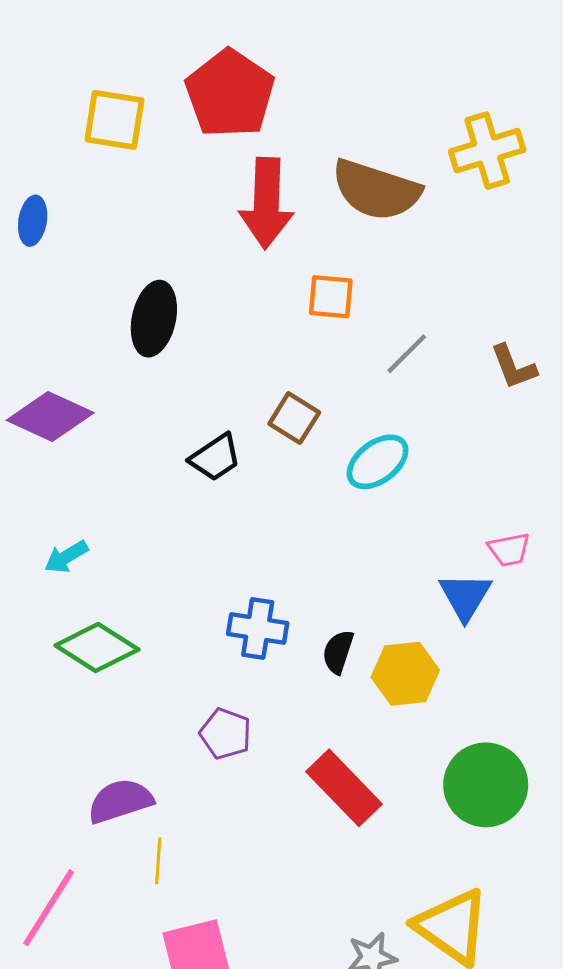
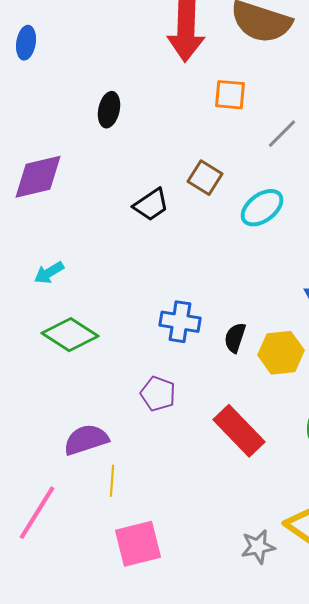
black ellipse: (154, 319) -> (109, 110), size x0.7
purple diamond: (50, 417) -> (38, 177), turned -38

